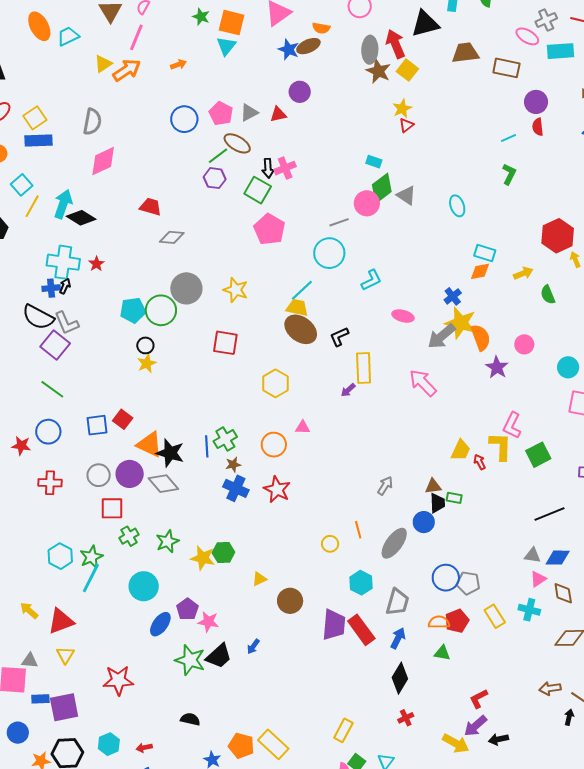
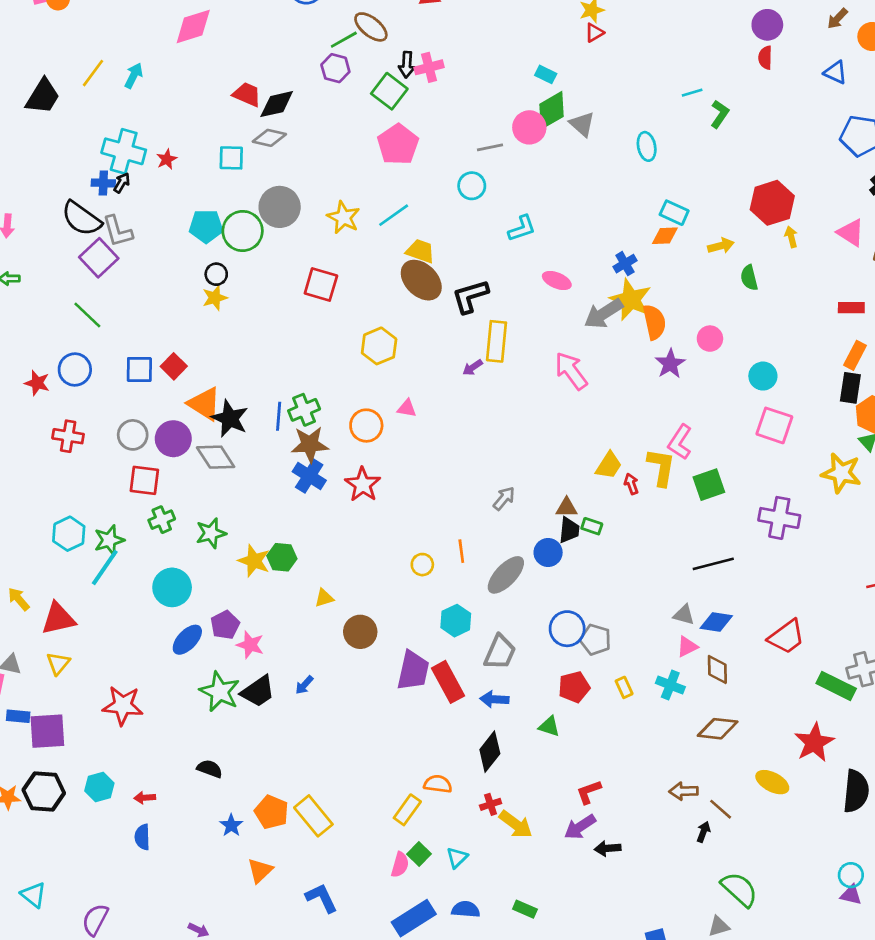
cyan line: (509, 138) -> (692, 93), moved
cyan square: (22, 185) -> (231, 158), moved, turned 35
cyan arrow: (63, 204) -> (134, 76), size x0.7
black diamond: (81, 218) -> (277, 104), moved, turned -52
cyan circle: (329, 253) -> (472, 186), size x0.7
cyan line: (302, 290) -> (394, 215), moved
black L-shape: (339, 337) -> (470, 296), size x1.4
brown star: (233, 465) -> (310, 444), size x1.8
yellow rectangle: (495, 616) -> (624, 687), size x0.7
orange semicircle: (439, 622) -> (438, 784), moved
blue arrow: (398, 638) -> (494, 699), turned -120
yellow arrow: (456, 743) -> (516, 824), moved

